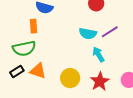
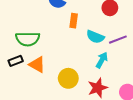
orange rectangle: (33, 26) -> (74, 21), moved
cyan arrow: (98, 54) -> (102, 60), turned 49

